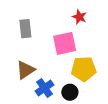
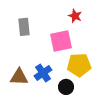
brown triangle: (25, 70) -> (19, 77), moved, turned 36
blue cross: (44, 88) -> (43, 73), moved

